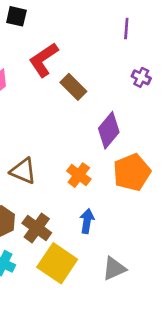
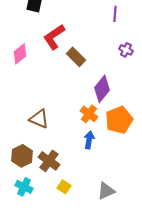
orange cross: (79, 175) -> (89, 114), moved
blue arrow: (87, 221) -> (89, 140), moved
yellow square: (57, 263) -> (64, 187), size x0.5

